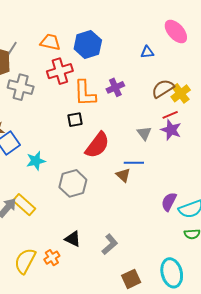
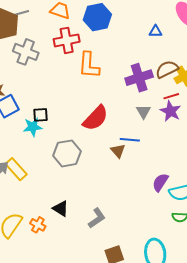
gray line: (12, 49) -> (21, 13), turned 35
purple cross: (115, 87) -> (139, 78), moved, size x1.5
black square: (75, 120) -> (41, 115), moved
orange cross: (52, 258) -> (38, 225), turned -35

